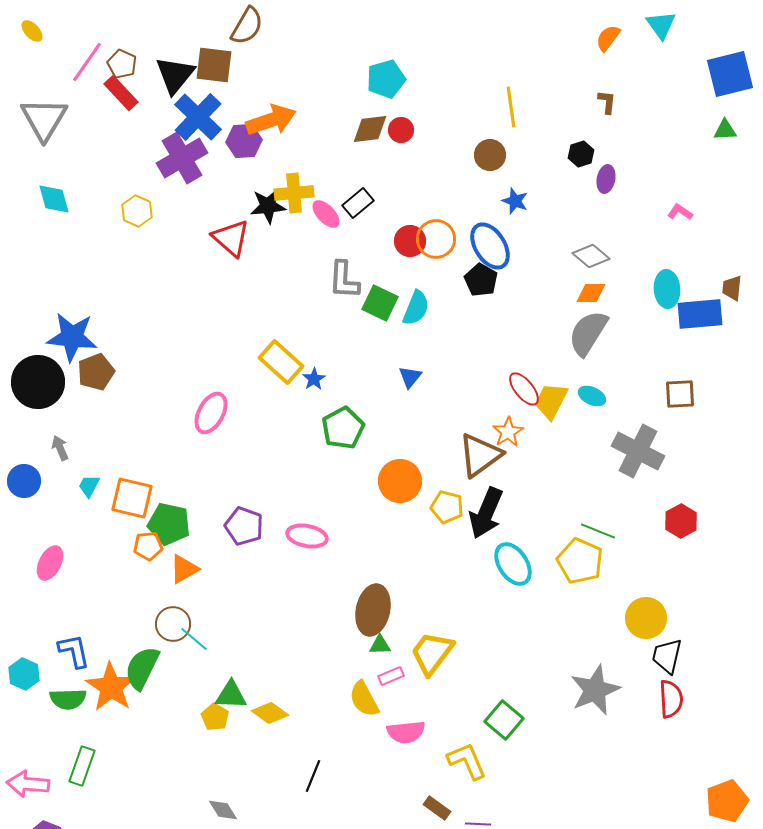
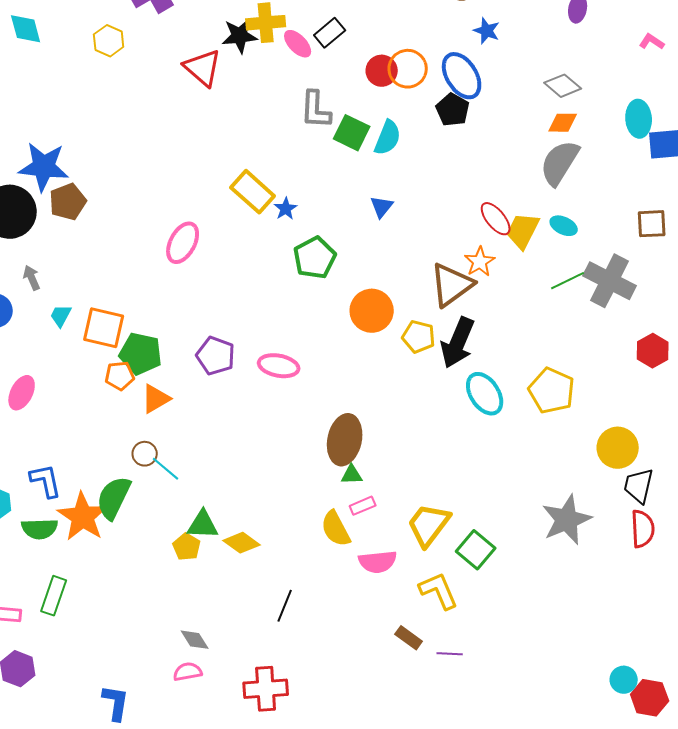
green line: (598, 531) -> (568, 281), moved, turned -48
brown circle: (173, 624) -> (145, 454), size x0.7
yellow trapezoid: (432, 653) -> (429, 525), moved

